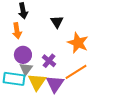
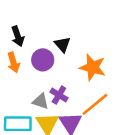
purple circle: (23, 55) -> (43, 60), moved
gray triangle: (26, 69) -> (41, 101), moved, turned -40

